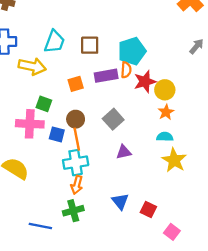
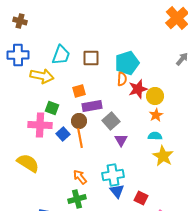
purple rectangle: (106, 76) -> (92, 106), moved
blue square: (57, 134) -> (63, 134), turned 32
purple triangle: (124, 152) -> (121, 140), moved, turned -48
cyan cross: (76, 163) -> (113, 175), moved
orange arrow: (77, 185) -> (80, 177), turned 126

